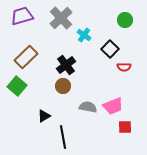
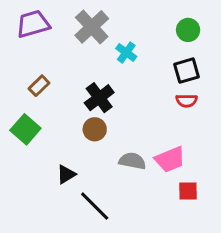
black square: (110, 49) -> (187, 71), moved, turned 30
brown rectangle: (26, 57) -> (39, 86), size x0.6
black line: (63, 137) -> (95, 206), turned -35

